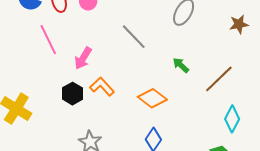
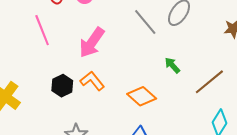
gray line: (134, 37) -> (145, 22), moved
pink arrow: (83, 58) -> (92, 42), moved, size x1.4

